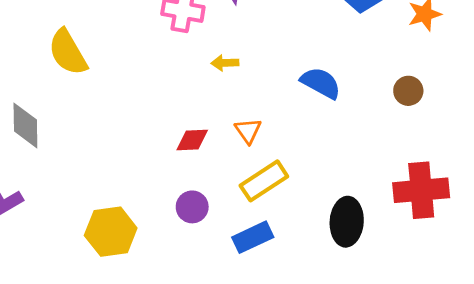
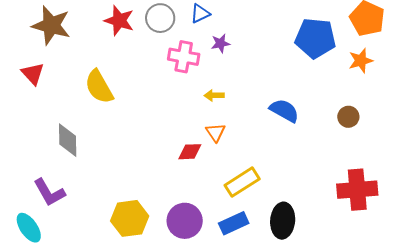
orange triangle: (248, 131) -> (216, 132), moved
purple circle: (192, 207) -> (185, 221), moved, size x1.5
black ellipse: (347, 222) -> (283, 221), moved

